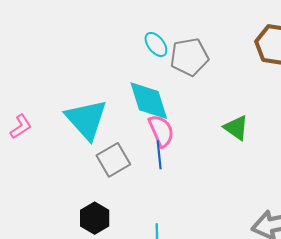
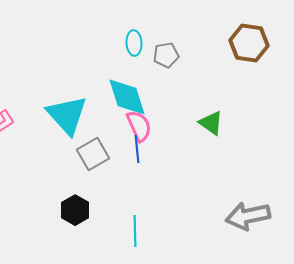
cyan ellipse: (156, 44) -> (134, 43), turned 35
gray pentagon: (189, 57) -> (166, 55), size x0.7

